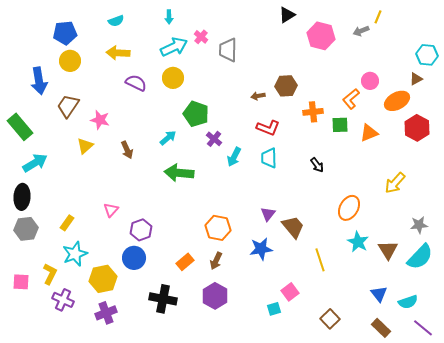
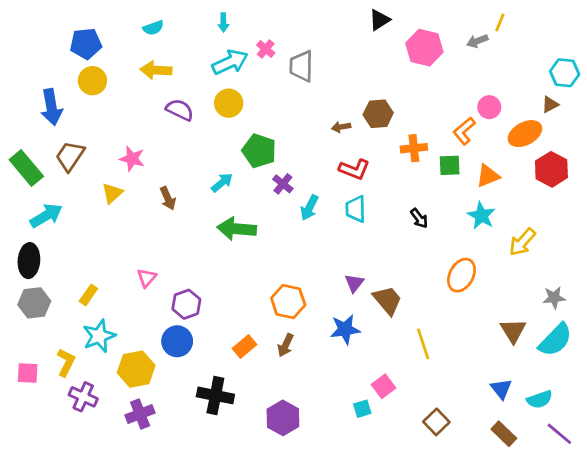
brown trapezoid: (68, 106) -> (70, 156), moved
cyan star: (358, 242) -> (481, 216), moved
purple hexagon: (215, 296) -> (283, 418), moved

